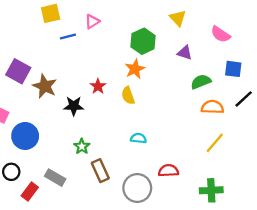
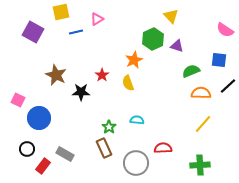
pink semicircle: (221, 34) -> (225, 30), moved
green hexagon: (143, 41) -> (153, 39), moved
purple square: (18, 71) -> (33, 32), moved
green star: (82, 146) -> (109, 127), moved

